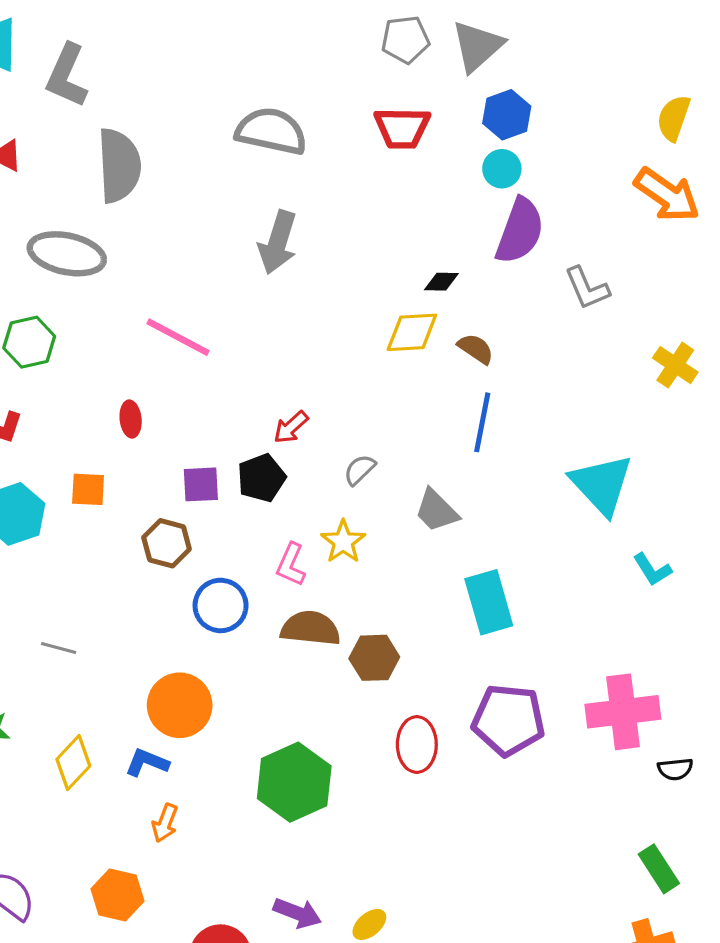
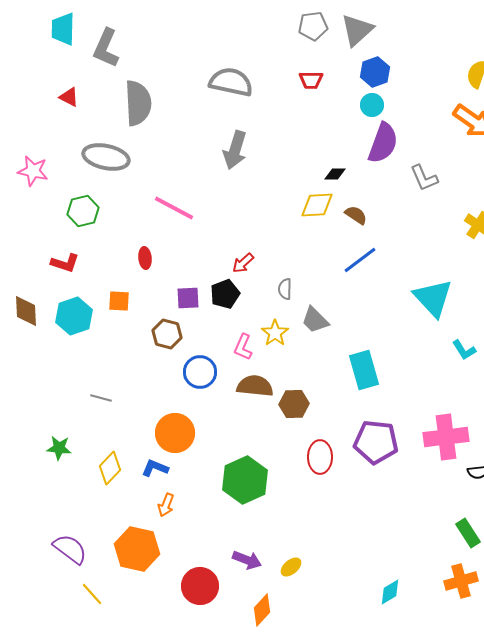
red trapezoid: (402, 128) -> (311, 80), size x0.7
blue line: (482, 422) -> (360, 260), turned 42
gray semicircle: (360, 470) -> (285, 289), turned -45
gray trapezoid: (436, 511) -> (315, 320), moved
orange hexagon: (117, 895) -> (137, 549), size x1.4

